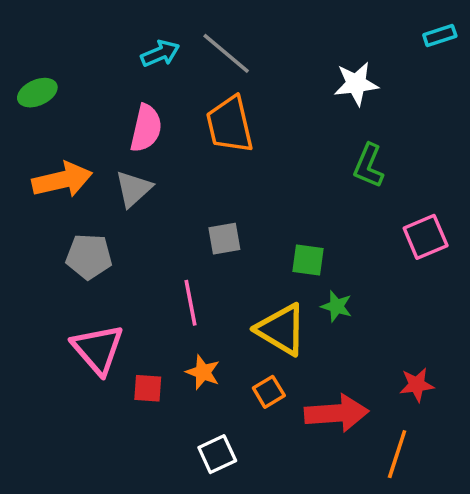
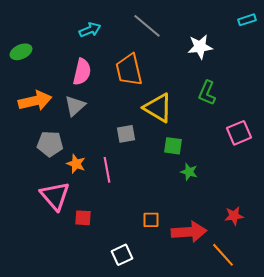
gray line: (226, 53) -> (147, 26), moved
yellow triangle: (281, 329) -> (158, 108), moved
orange star: (203, 372) -> (76, 164), moved
orange square: (269, 392) -> (151, 220), turned 30
orange line: (397, 454) -> (223, 255), turned -60

